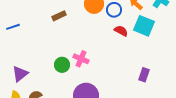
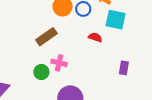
brown rectangle: (59, 16) -> (46, 37), moved, size x1.5
red semicircle: (121, 31) -> (95, 37), moved

